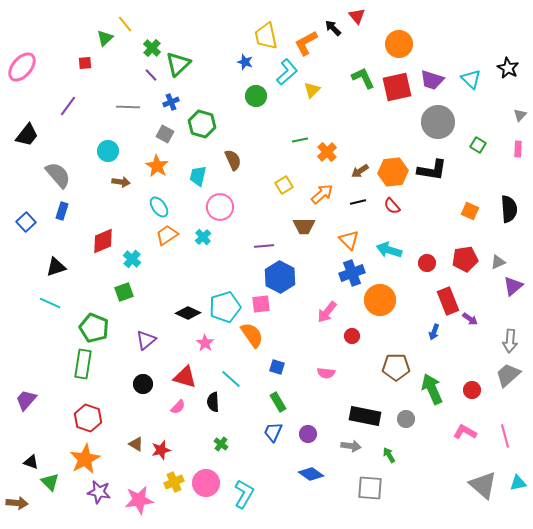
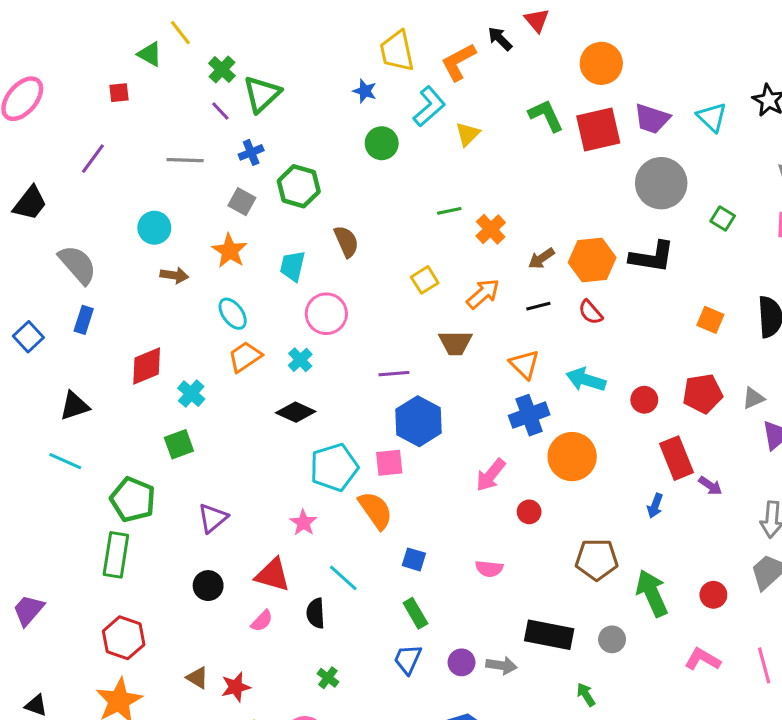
green triangle: (105, 38) -> (150, 54), turned -48
black diamond: (188, 313) -> (296, 412), moved
gray arrow: (351, 446) -> (501, 665), moved

